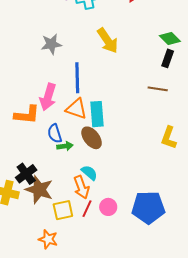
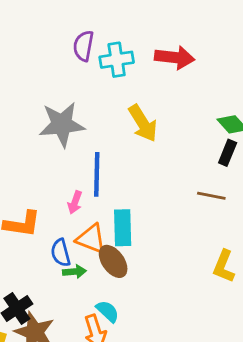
gray star: (51, 44) -> (62, 124), size x1.5
pink arrow: (48, 97) -> (75, 202), moved, size x0.6
orange triangle: (76, 109) -> (91, 239), moved

